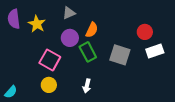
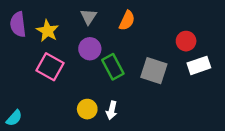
gray triangle: (69, 13) -> (89, 17), turned -32
orange semicircle: (92, 30) -> (127, 21), moved
pink square: (50, 60) -> (50, 67), moved
yellow circle: (49, 85) -> (87, 109), moved

